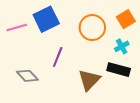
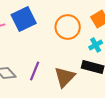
purple line: (58, 57) -> (35, 71), moved

